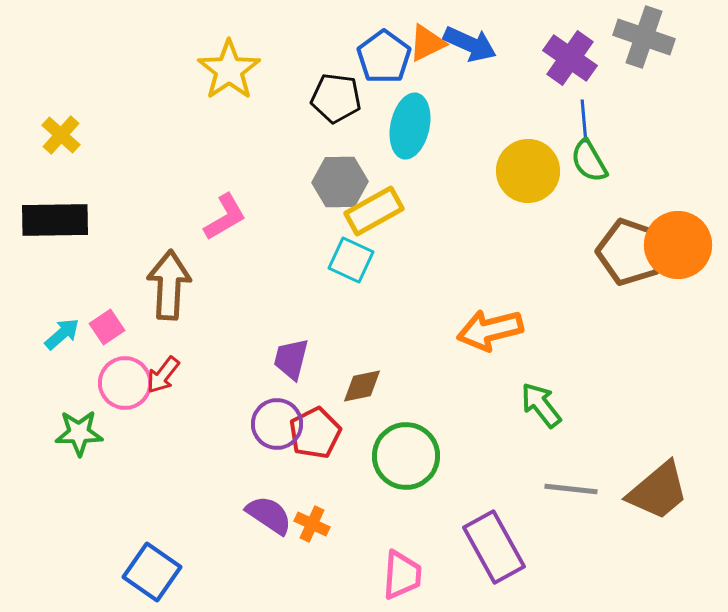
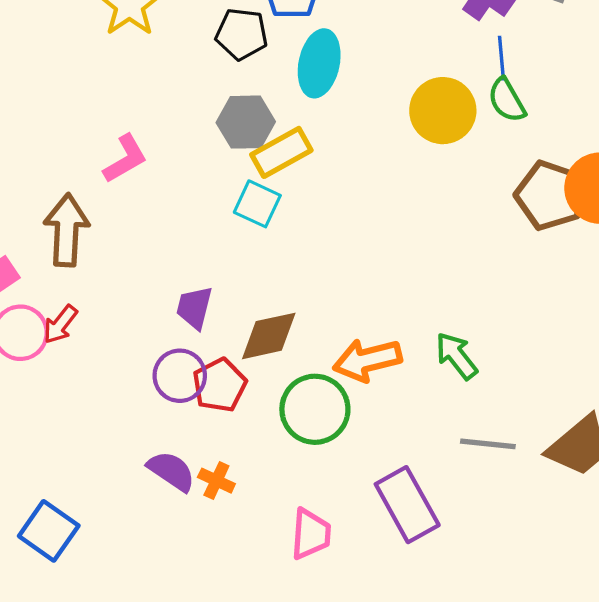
orange arrow: (490, 330) -> (367, 360), moved
brown diamond: (362, 386) -> (269, 336), size x1.4

